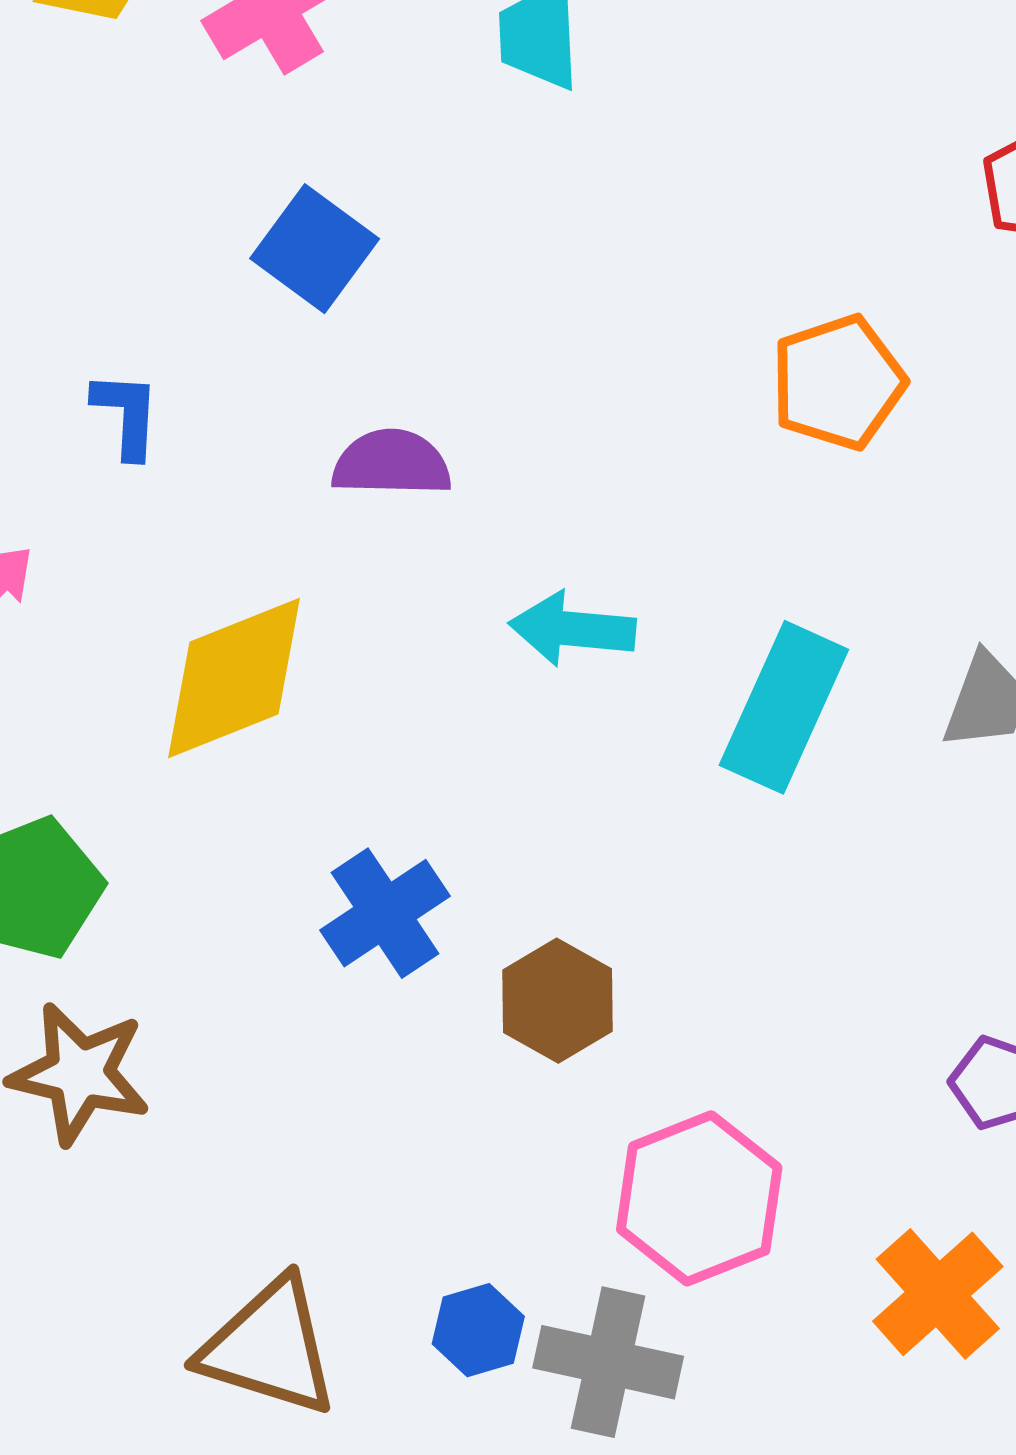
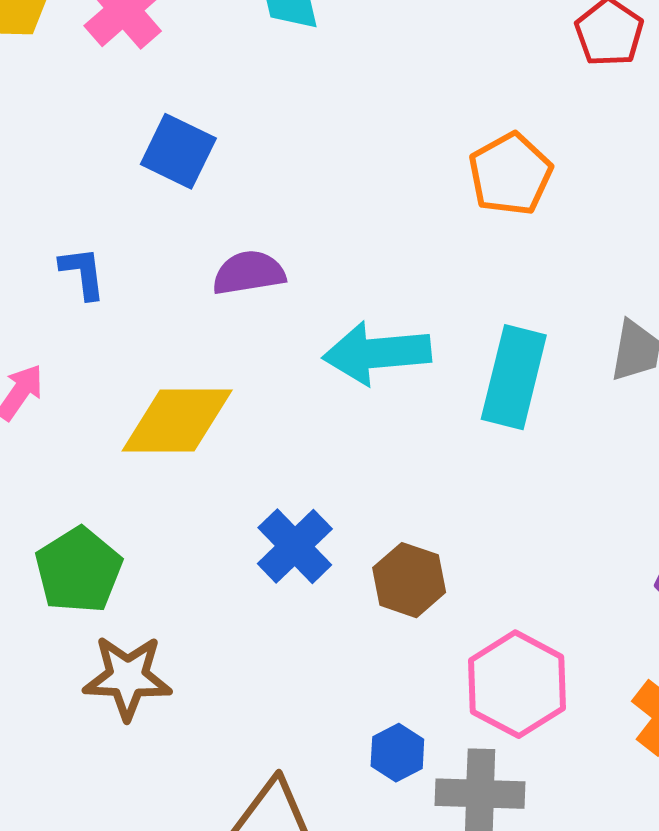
cyan arrow: (572, 629) -> (377, 353), size x1.4
yellow diamond: (234, 678) -> (177, 420), turned 32
blue hexagon: (478, 1330) -> (397, 753), moved

